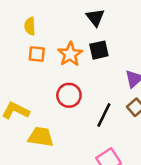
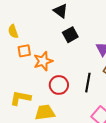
orange star: (70, 54) -> (43, 61), moved, turned 30
red circle: (69, 95) -> (59, 85), moved

